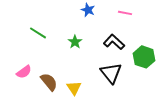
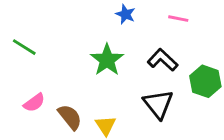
green line: (38, 33) -> (24, 47), moved
green star: (75, 42) -> (107, 60), size x1.6

